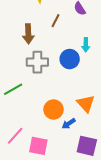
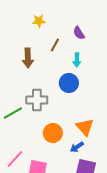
cyan arrow: (86, 45) -> (77, 60), moved
gray cross: (37, 62) -> (37, 100), moved
blue arrow: (69, 124) -> (77, 147), moved

